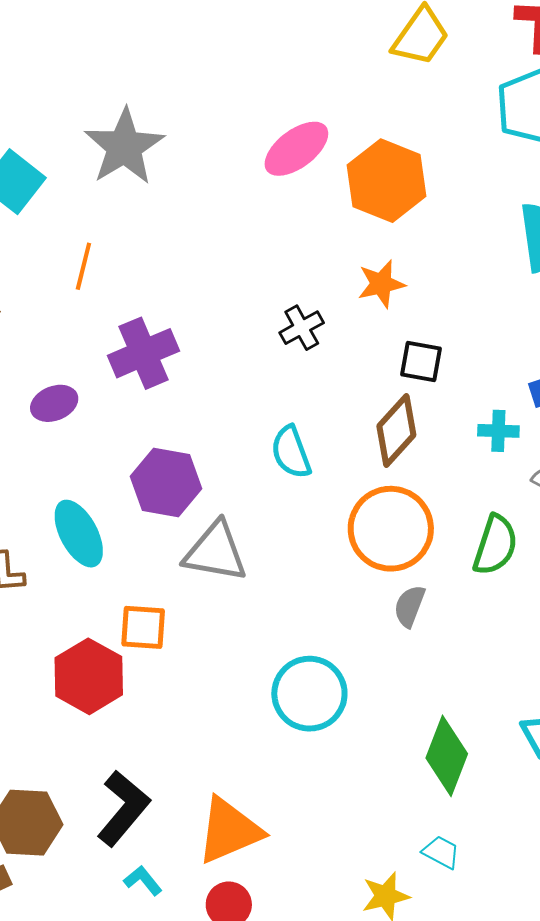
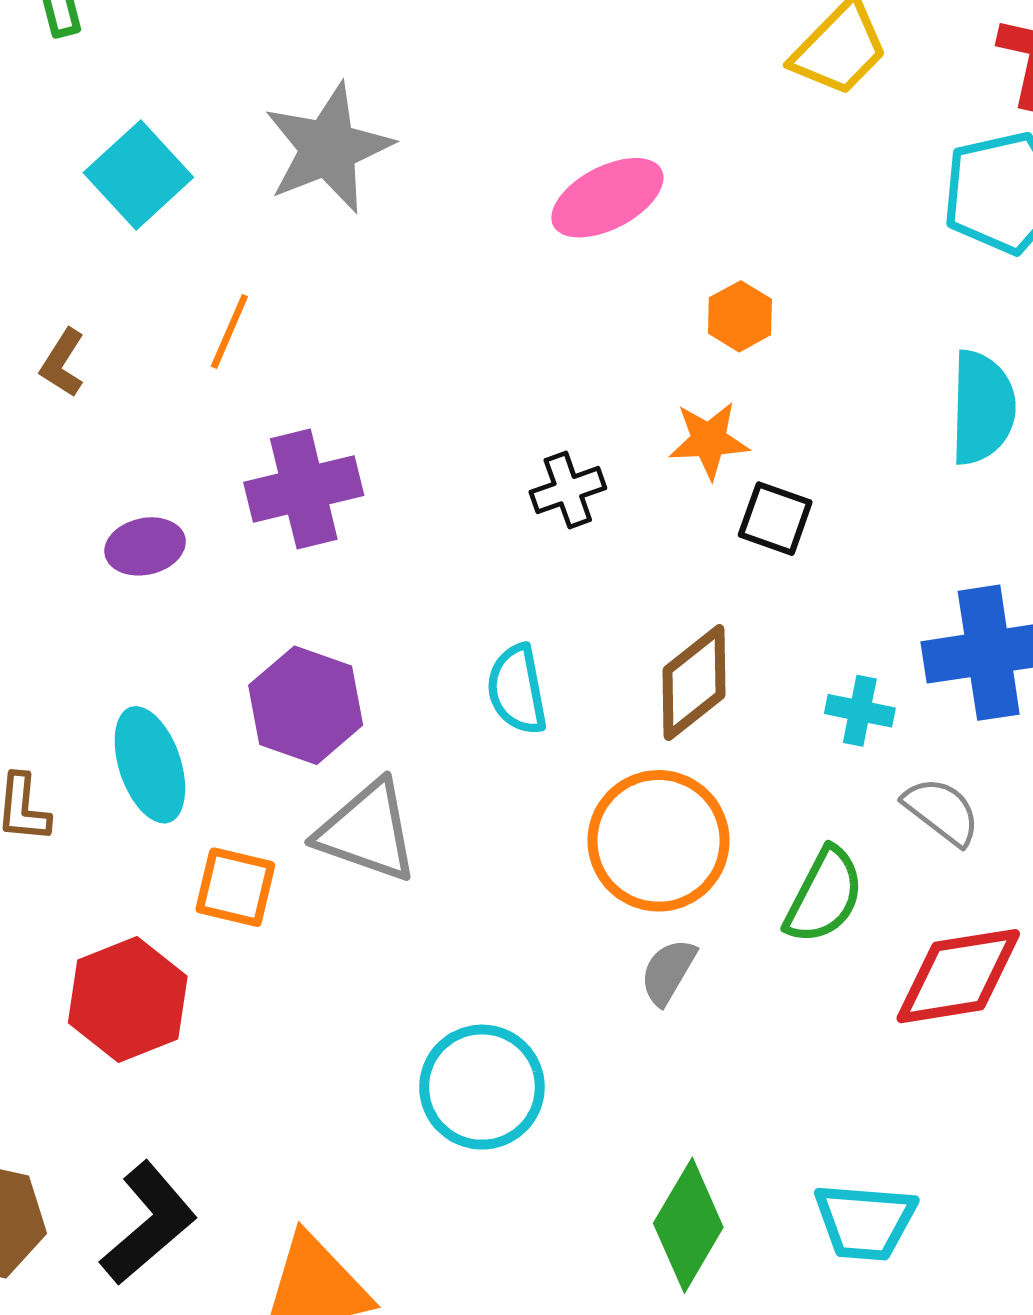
orange hexagon: (387, 181) -> (740, 316), moved, size x0.5
black square: (421, 362) -> (775, 519), moved
orange square: (143, 627) -> (235, 887), moved

